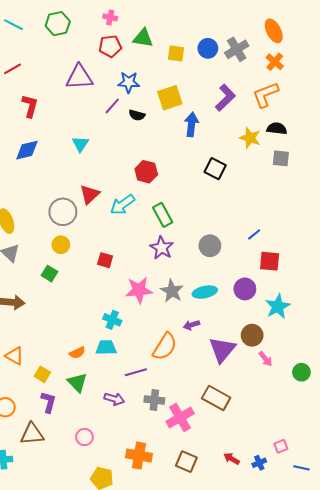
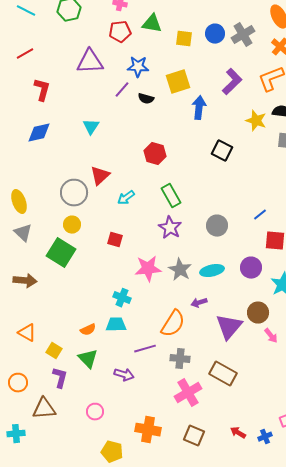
cyan arrow: (123, 205) -> (126, 198), moved, size x0.7
green square: (50, 274) -> (61, 253), size x1.8
gray cross: (154, 400) -> (180, 359), moved

